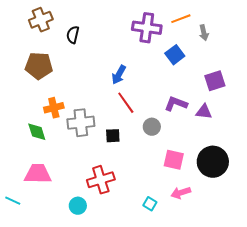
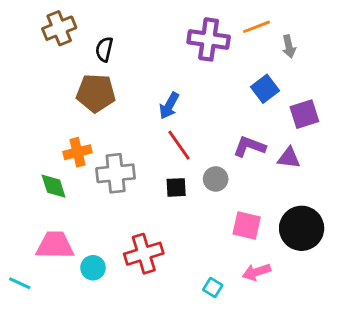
blue square: (175, 55) -> (265, 89), moved
brown pentagon: (39, 66) -> (96, 93), moved
black square: (113, 136) -> (176, 187), moved
cyan circle: (78, 206) -> (93, 268), moved

